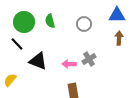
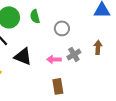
gray circle: (84, 24) -> (62, 28), moved
brown arrow: (119, 38) -> (98, 47), moved

